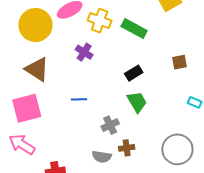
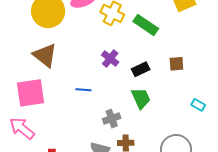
purple cross: (84, 52) -> (110, 59), moved
brown square: (180, 62) -> (176, 64), moved

